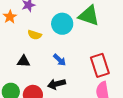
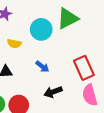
green triangle: (89, 16) -> (68, 18), turned -40
black arrow: (56, 84) -> (53, 92), moved

